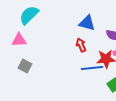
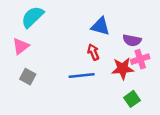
pink triangle: (19, 40) -> (21, 46), turned -35
blue line: (92, 68) -> (82, 76), moved

